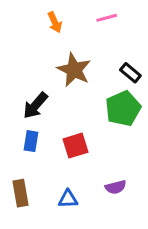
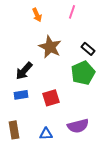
pink line: (107, 18) -> (72, 12), turned -56
blue rectangle: (31, 141) -> (21, 95), turned 72
purple semicircle: (116, 187) -> (78, 126), size x1.5

